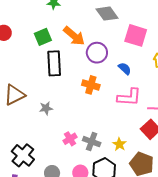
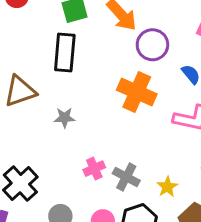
black rectangle: (54, 63) -> (65, 52), moved
orange cross: (91, 85) -> (137, 92), size x1.4

